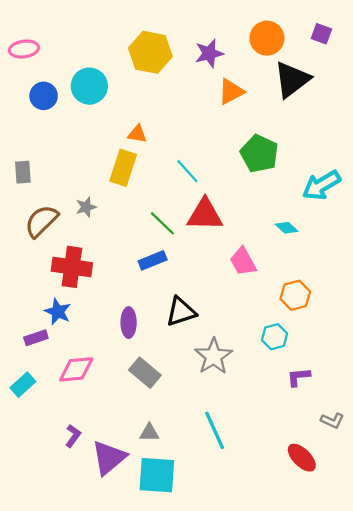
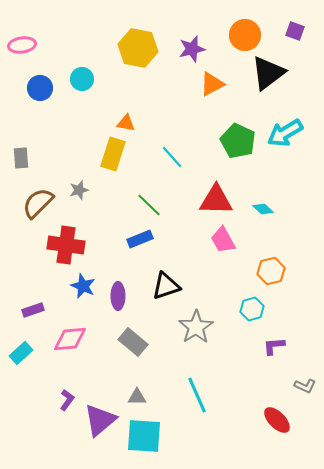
cyan circle: (89, 86) -> (82, 79), size x0.7
cyan arrow: (321, 185) -> (285, 133), moved
red triangle: (205, 215) -> (216, 200), moved
blue star: (58, 312) -> (83, 286), moved

